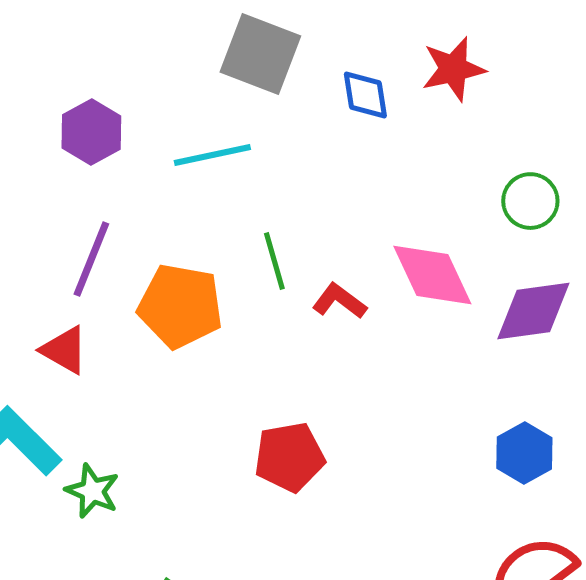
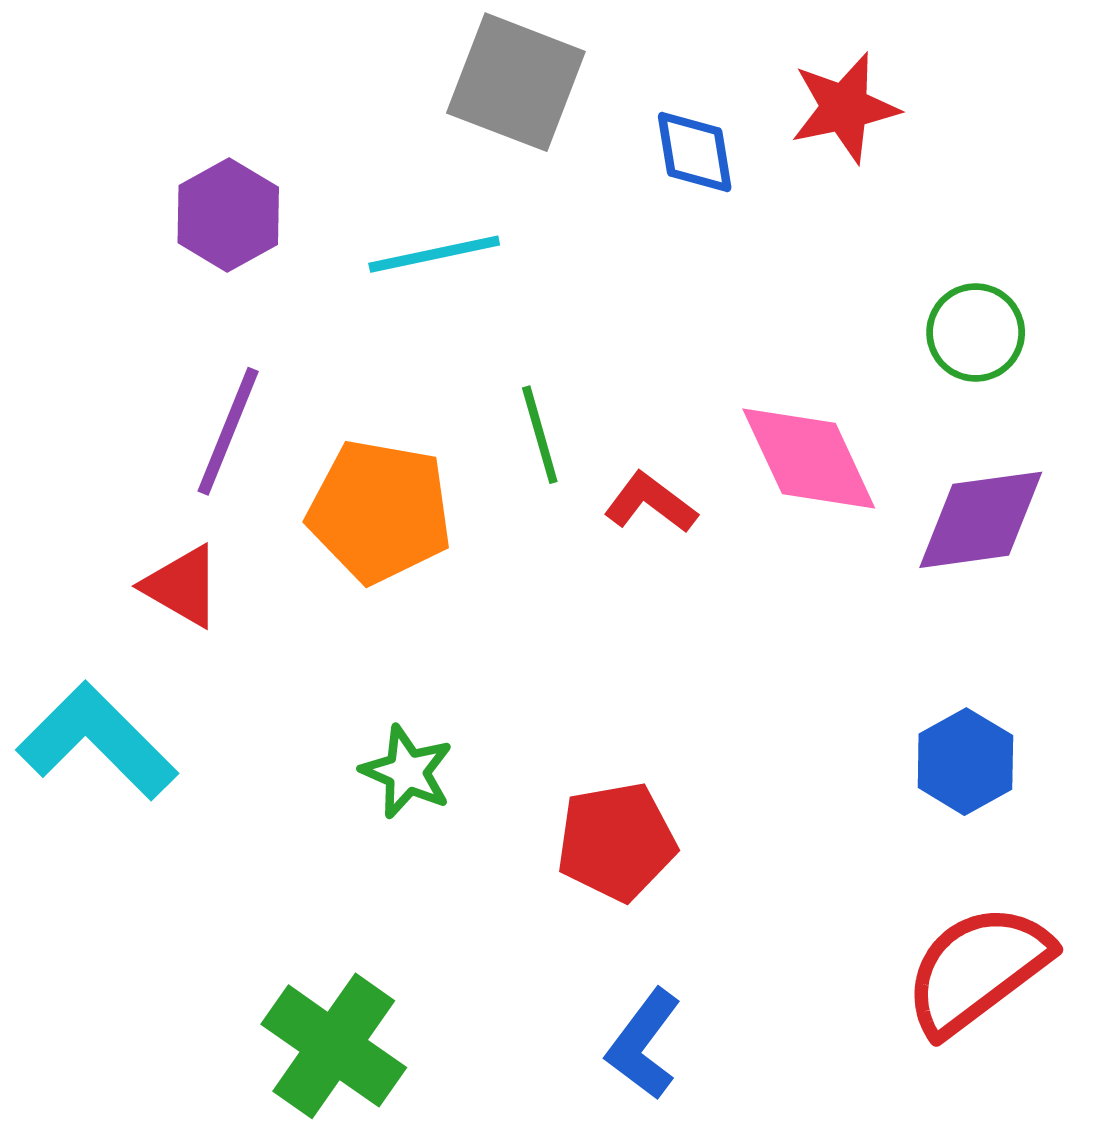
red pentagon: (289, 457) -> (616, 842), moved
green star: (92, 491) -> (407, 772), moved

